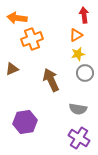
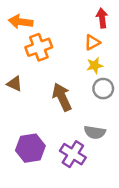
brown triangle: (12, 69) -> (15, 84), turned 48
purple cross: (79, 138) -> (73, 154), moved

